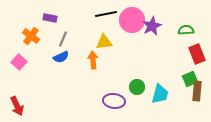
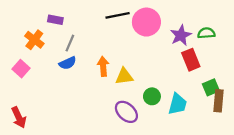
purple star: (152, 26) -> (181, 35), moved
yellow triangle: (104, 42) -> (124, 76), moved
red rectangle: (197, 54) -> (191, 60), moved
purple ellipse: (114, 101) -> (126, 112), turned 35

